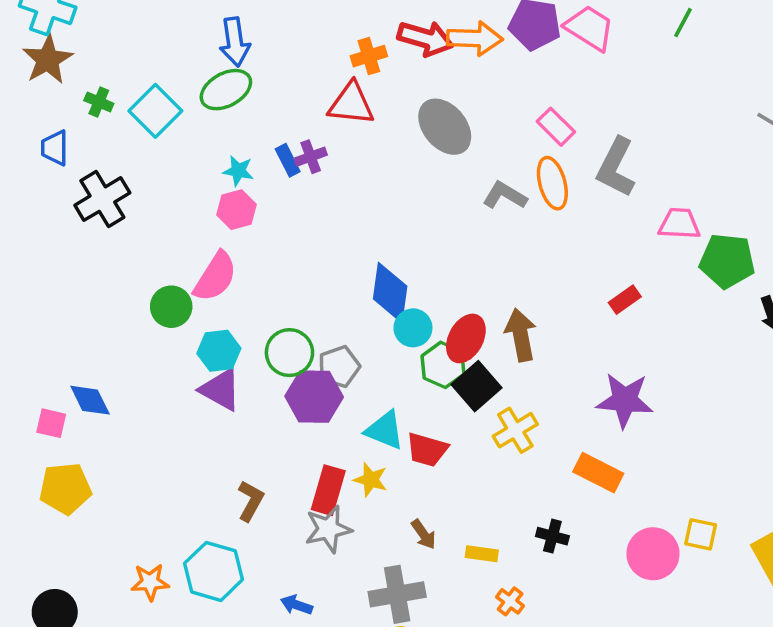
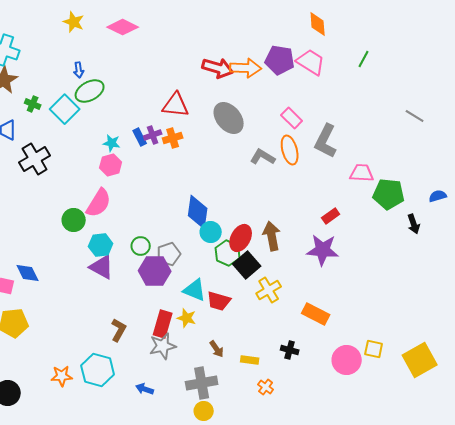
blue arrow: (235, 42) -> (79, 70), moved, size x0.6
orange cross: (369, 56) -> (173, 138), moved
green ellipse: (226, 90) -> (90, 91), moved
green circle: (289, 353) -> (141, 246), size x0.7
purple star: (625, 400) -> (323, 250), moved

